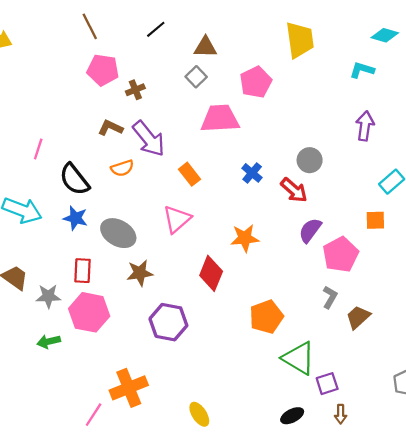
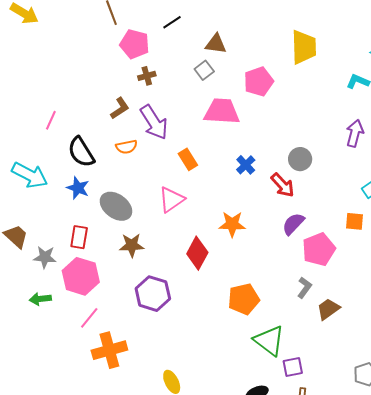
pink pentagon: (103, 70) -> (135, 44), moved
brown L-shape: (110, 128) -> (120, 108), turned 115
pink line: (94, 415) -> (89, 318), moved

